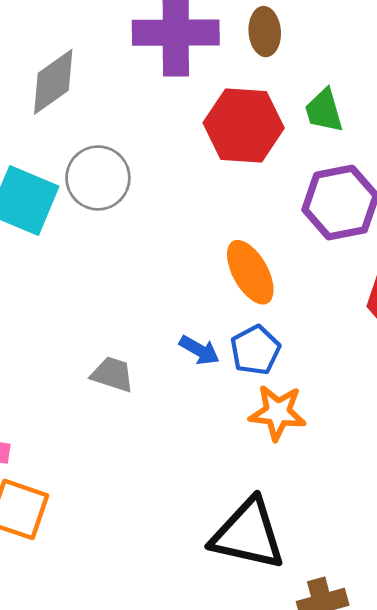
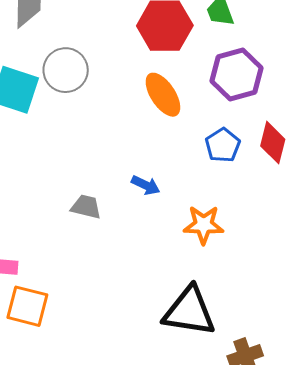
orange ellipse: (250, 272) -> (163, 95), moved
blue pentagon: (255, 350) -> (223, 145), moved

